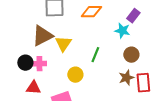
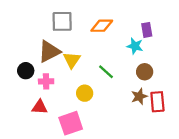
purple rectangle: (133, 16) -> (147, 30), turned -48
green line: (95, 55) -> (106, 72), turned -70
black circle: (25, 63) -> (26, 71), moved

